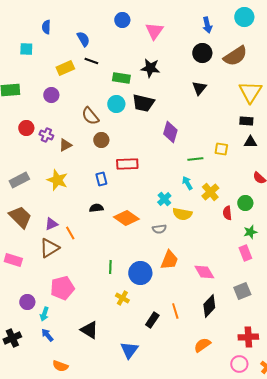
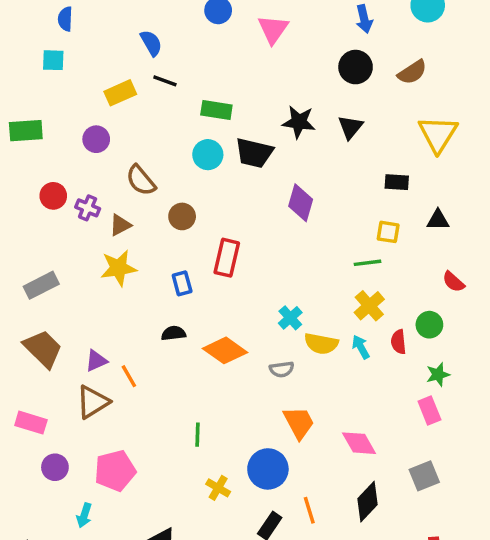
blue semicircle: (46, 27) -> (65, 19), moved
brown semicircle: (235, 56) -> (412, 72), size x0.7
black star: (150, 68) -> (299, 122), moved
brown semicircle: (90, 116) -> (141, 180), moved
black rectangle: (246, 121) -> (397, 182), moved
green line: (195, 159) -> (368, 263), moved
red rectangle: (127, 164) -> (227, 258), turned -75
yellow star: (57, 180) -> (119, 268), moved, turned -30
cyan arrow: (187, 183) -> (361, 347), moved
orange trapezoid: (169, 260) -> (299, 423), turned -50
blue circle: (140, 273) -> (268, 469), moved
purple circle: (27, 302) -> (55, 467), moved

